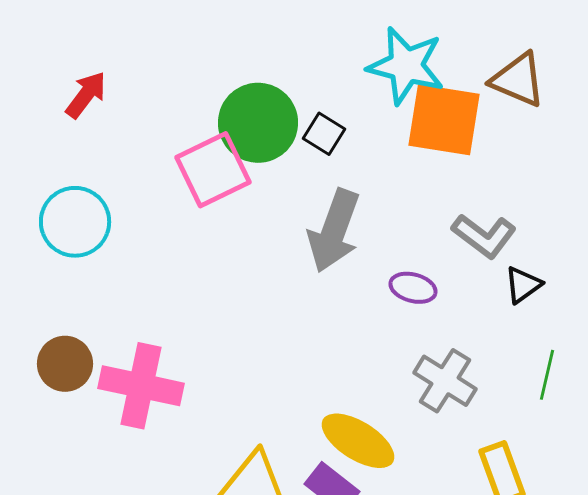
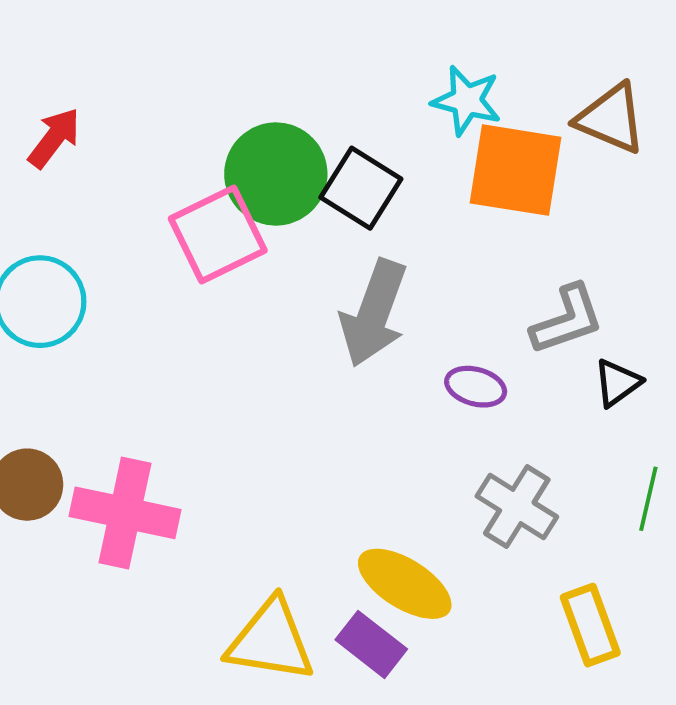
cyan star: (406, 66) -> (467, 101), size x0.7
black square: (324, 134) -> (361, 188), size x1.5
gray L-shape: (484, 236) -> (567, 320), turned -56

